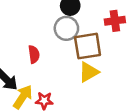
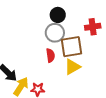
red semicircle: (34, 54) -> (50, 55), moved

